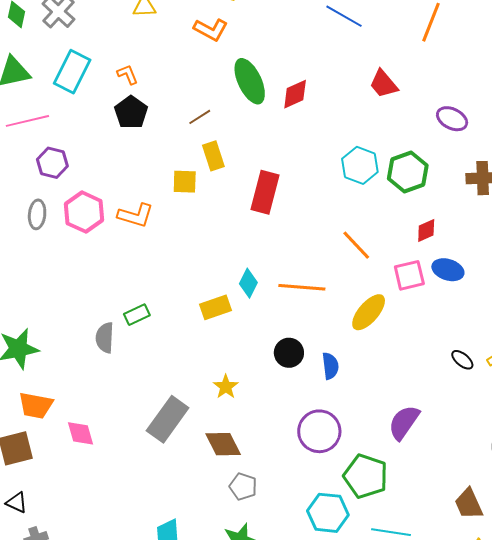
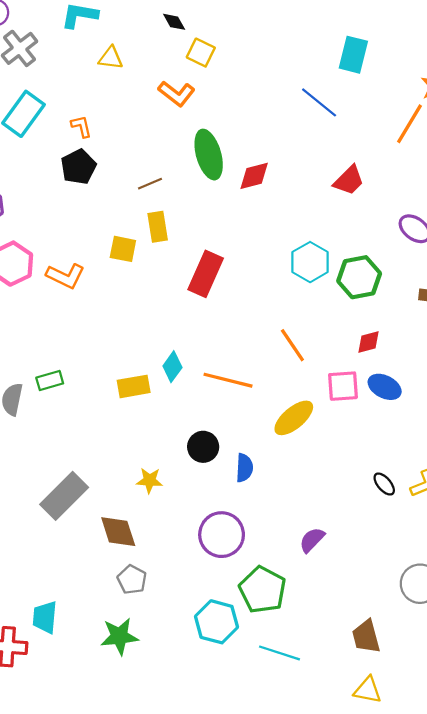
red trapezoid: (384, 84) -> (349, 180), turned -104
yellow star: (226, 387) -> (150, 480), moved, turned 30
purple semicircle: (404, 422) -> (312, 540), size x0.7

